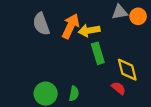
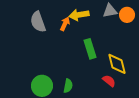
orange arrow: (71, 26) -> (65, 24), size x0.6
yellow arrow: (89, 30) -> (79, 15), moved

